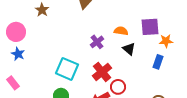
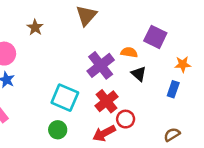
purple square: (150, 27) -> (155, 37), moved, turned 30
purple cross: (97, 42) -> (101, 65), size x1.6

